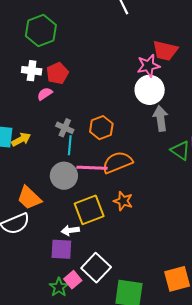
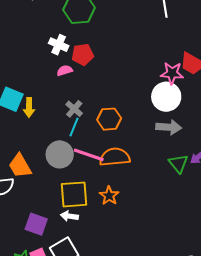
gray arrow: (161, 118) -> (169, 127), turned 85
yellow arrow: (21, 139) -> (29, 107), turned 102
white arrow: (70, 230) -> (69, 216), moved

